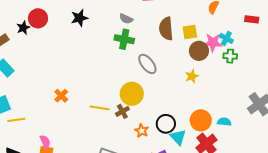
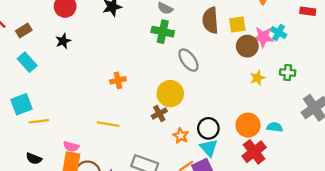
black star: (23, 28) -> (63, 41), moved
green cross: (230, 56) -> (288, 73), moved
yellow star: (192, 76) -> (257, 78), moved
orange cross: (61, 96) -> (118, 80), moved, turned 32
yellow line: (100, 108) -> (108, 124), moved
cyan triangle: (178, 137) -> (209, 148), moved
pink semicircle: (45, 142) -> (71, 147), turned 128

